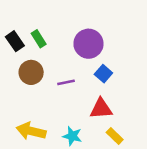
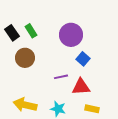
purple line: (66, 82) -> (61, 77), moved
yellow rectangle: (115, 136) -> (92, 109), turned -32

